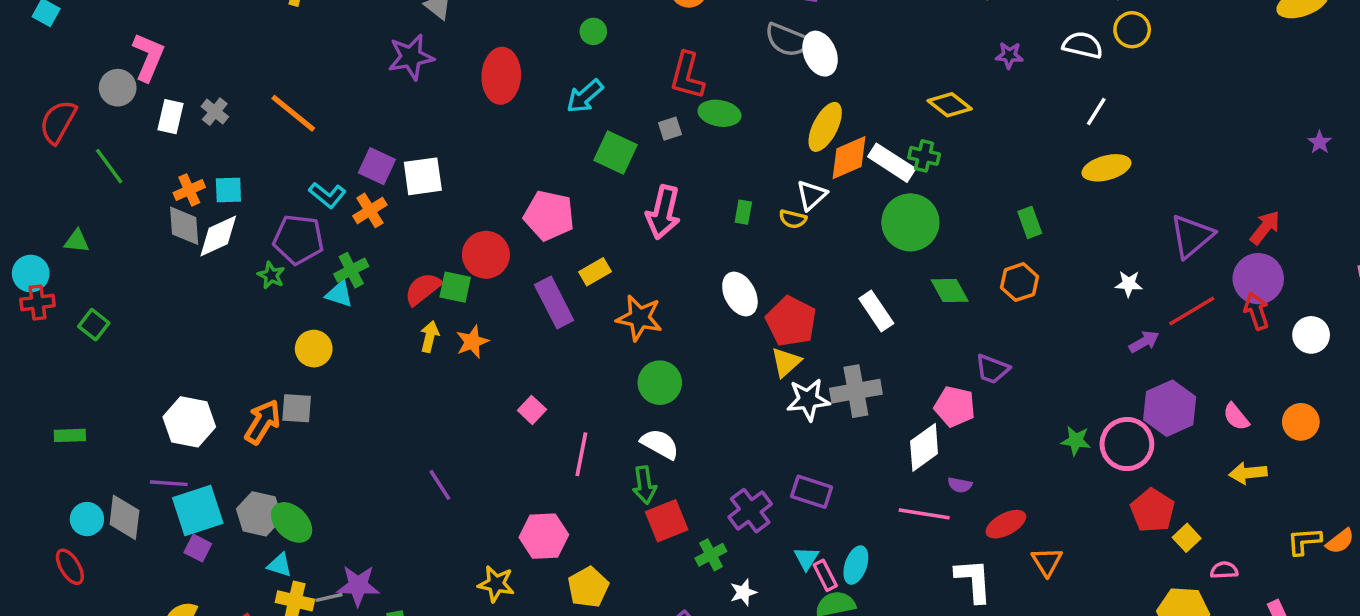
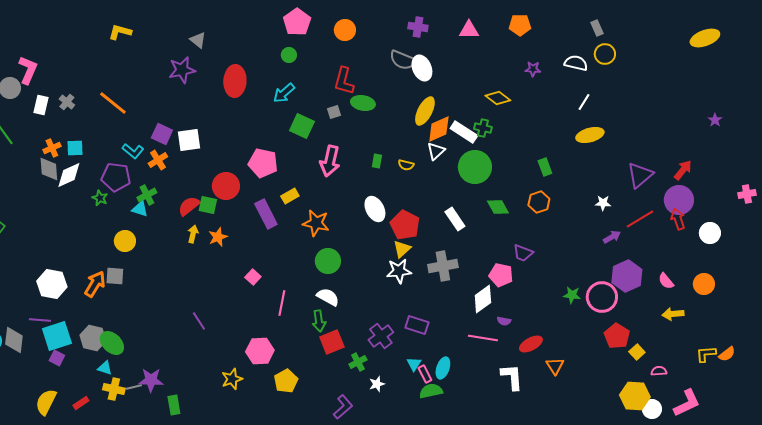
white triangle: (812, 195) -> (436, 151), moved
white star: (808, 400) -> (399, 271), moved
yellow star: (496, 584) -> (232, 379), turned -30

